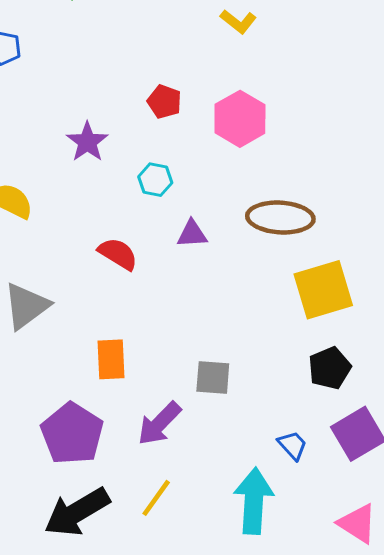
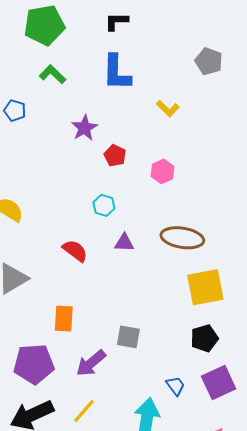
pink hexagon: (240, 119) -> (163, 171), size x0.7
purple star: (87, 142) -> (84, 128), moved
purple pentagon: (72, 434) -> (34, 364), turned 30

